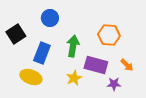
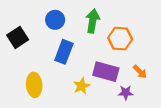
green arrow: (73, 46) -> (93, 21), moved
blue rectangle: (42, 53) -> (64, 52), moved
yellow ellipse: (31, 77) -> (34, 85), turned 65

